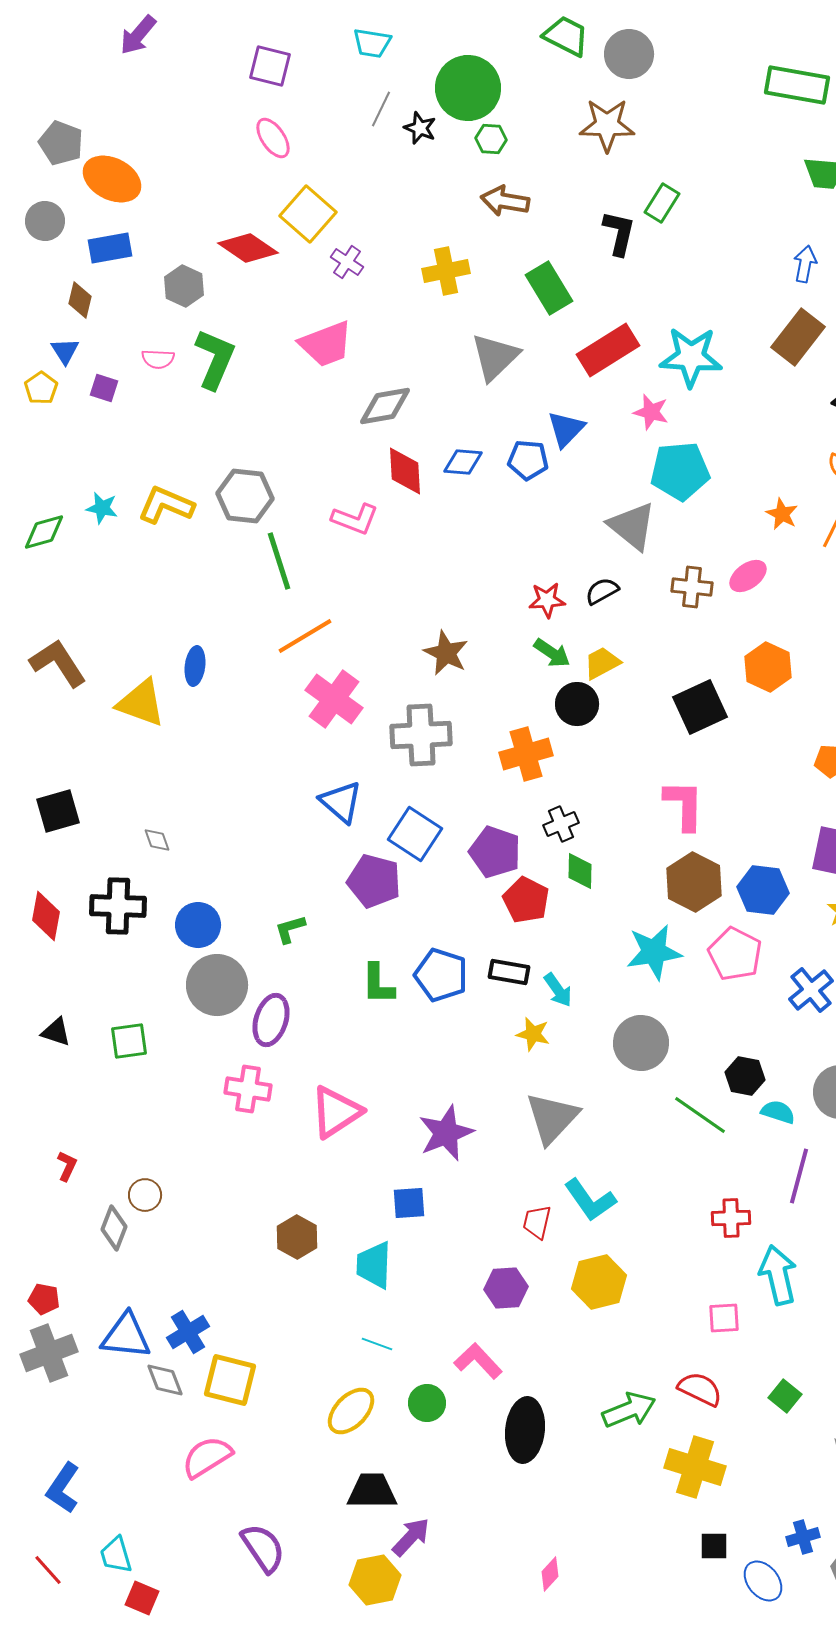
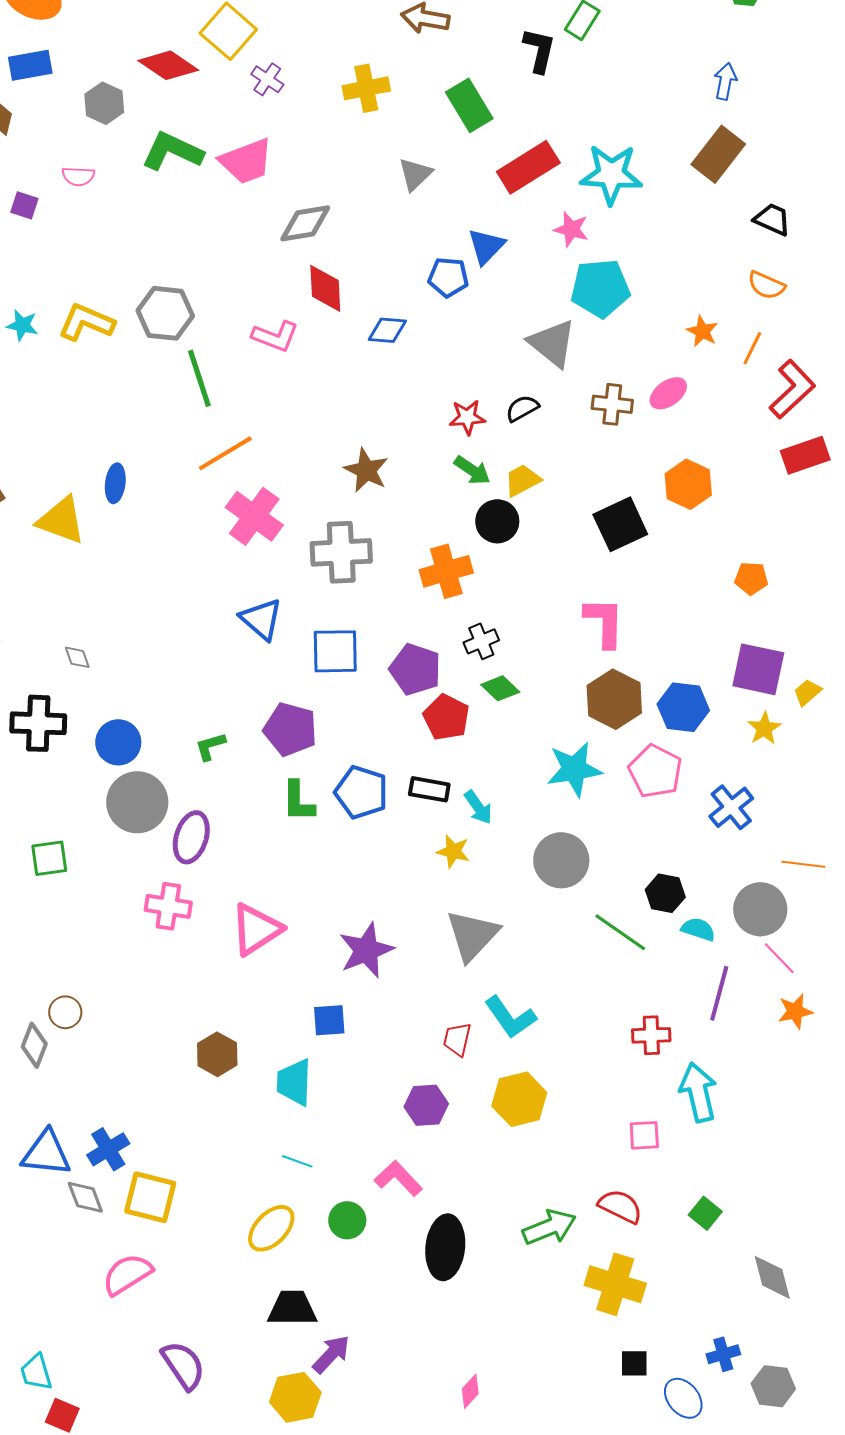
gray triangle: (495, 357) -> (415, 174), size x0.7
green L-shape: (215, 359) -> (172, 151), moved, turned -88
blue diamond: (463, 462) -> (387, 330), moved
blue square: (415, 834) -> (335, 651), turned -34
green diamond: (580, 871) -> (500, 688), turned -48
purple pentagon: (374, 881) -> (290, 729), moved

